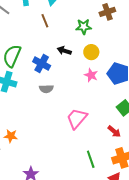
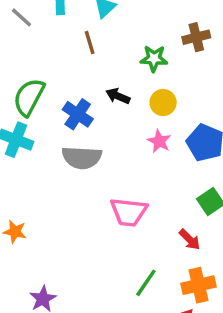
gray semicircle: (46, 89) -> (82, 158), size x1.6
pink trapezoid: (77, 118) -> (129, 212), turned -130
green line: (91, 159) -> (146, 283), turned 48

